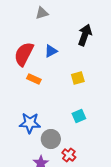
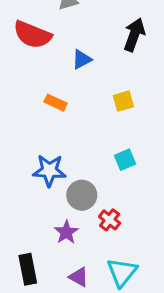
red semicircle: (24, 54) -> (32, 35), moved, turned -95

